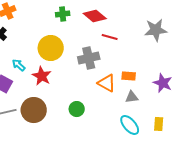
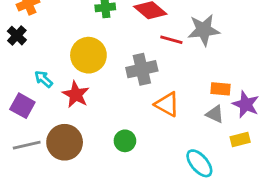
gray star: (156, 30) -> (204, 30), moved
orange rectangle: (129, 76) -> (220, 89), moved
gray triangle: (132, 97) -> (215, 114), moved, turned 32
yellow rectangle: (159, 124) -> (240, 139), moved, turned 72

